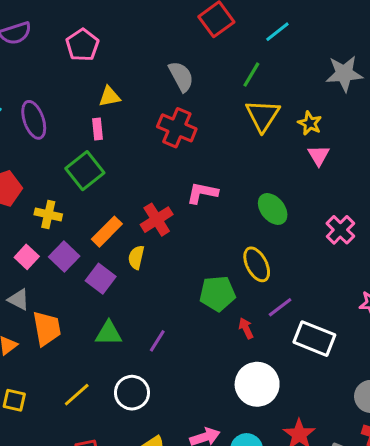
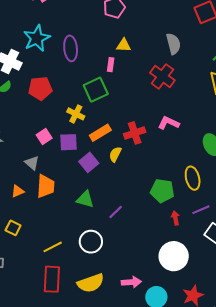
yellow cross: (48, 214) -> (76, 114), moved
purple square: (64, 256) -> (69, 142), turned 30
yellow line: (77, 395) -> (53, 247), moved

